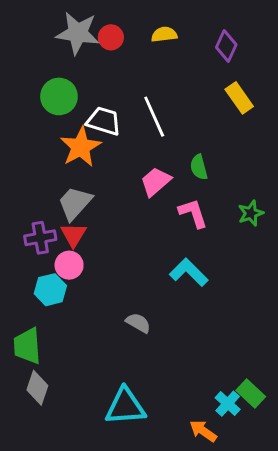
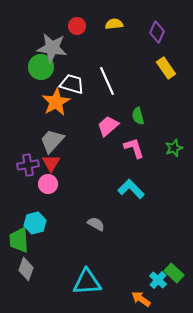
gray star: (78, 33) -> (52, 48), moved
cyan hexagon: (50, 290) -> (35, 223), moved

